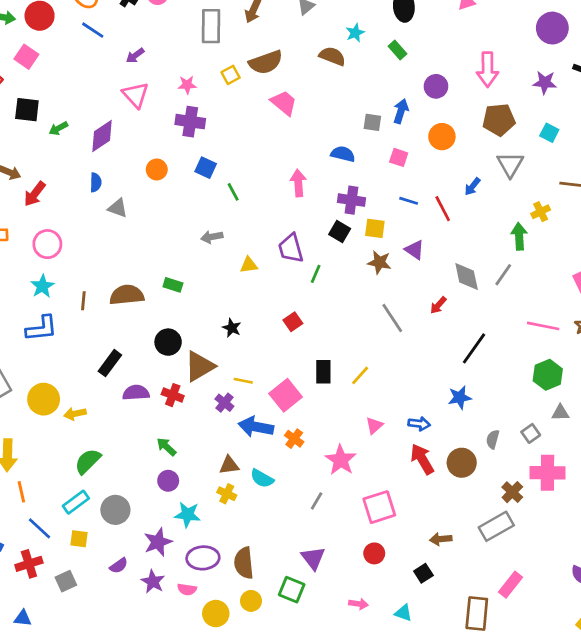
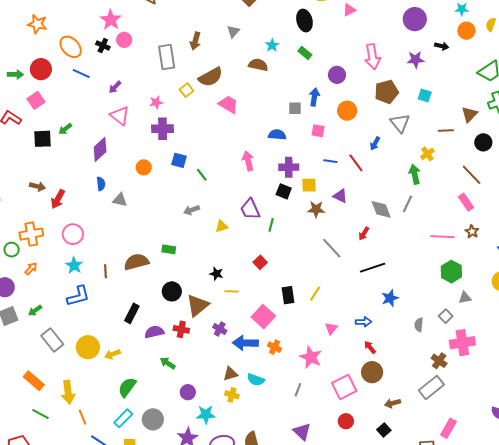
pink square: (26, 57) -> (36, 100), turned 30
green arrow: (58, 128) -> (65, 129), moved
black line: (474, 348) -> (373, 268), moved, turned 45
yellow line: (243, 381) -> (232, 291), moved
green arrow: (166, 447) -> (168, 363), moved
red arrow: (422, 459) -> (370, 347), size x0.6
brown circle: (462, 463) -> (372, 372), moved

